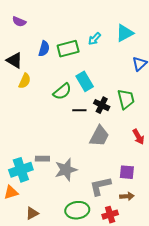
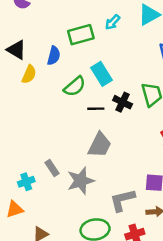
blue semicircle: (44, 49) -> (54, 56), moved
gray trapezoid: (99, 136) -> (100, 145), moved
gray rectangle: (42, 159) -> (52, 168), turned 56
cyan cross: (21, 170) -> (26, 182), size x0.6

